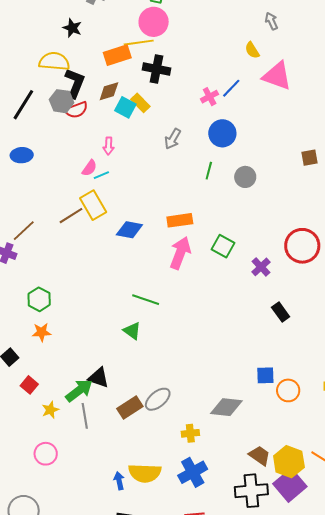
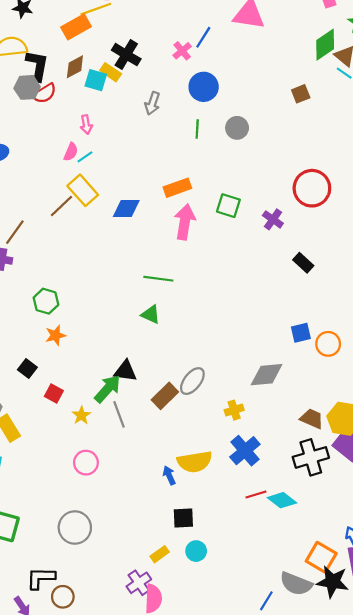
black cross: (156, 69) -> (126, 55), moved, turned 32

